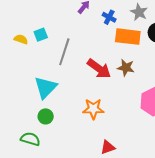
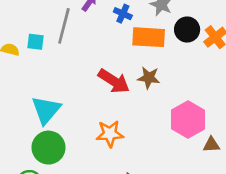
cyan square: (41, 35) -> (36, 42), turned 32
gray line: (64, 52) -> (64, 26), moved
green circle: (46, 116) -> (48, 148), size x1.6

